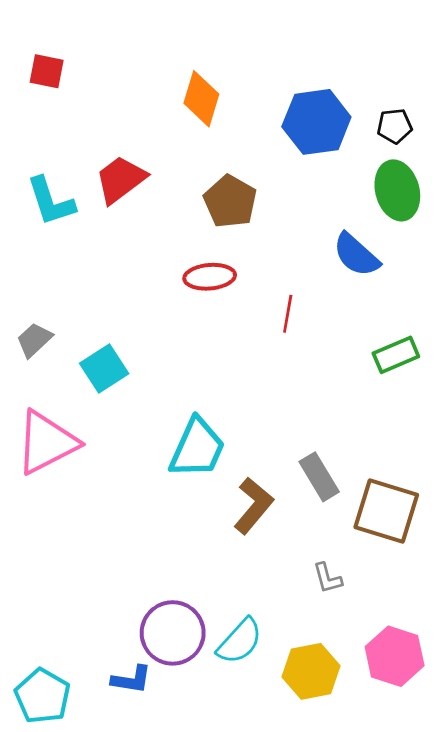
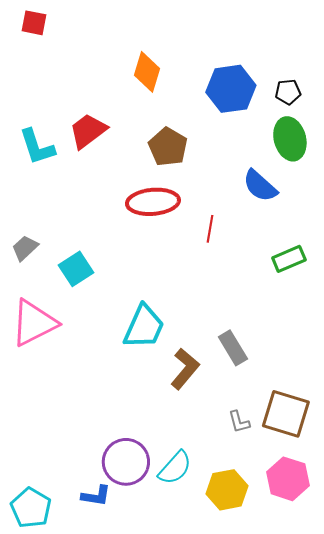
red square: (47, 71) -> (34, 23), moved
red ellipse: (210, 277) -> (153, 202), size x1.4
brown square: (386, 511) -> (286, 414), moved

